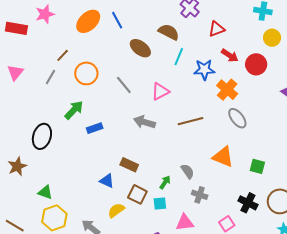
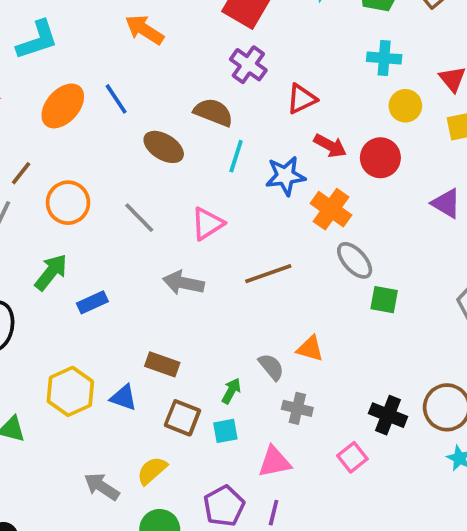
orange triangle: (223, 157) -> (310, 349), moved, size x0.7
green square: (257, 166) -> (384, 300), moved
yellow semicircle: (116, 210) -> (152, 471), moved
yellow hexagon: (54, 218) -> (70, 391), moved

